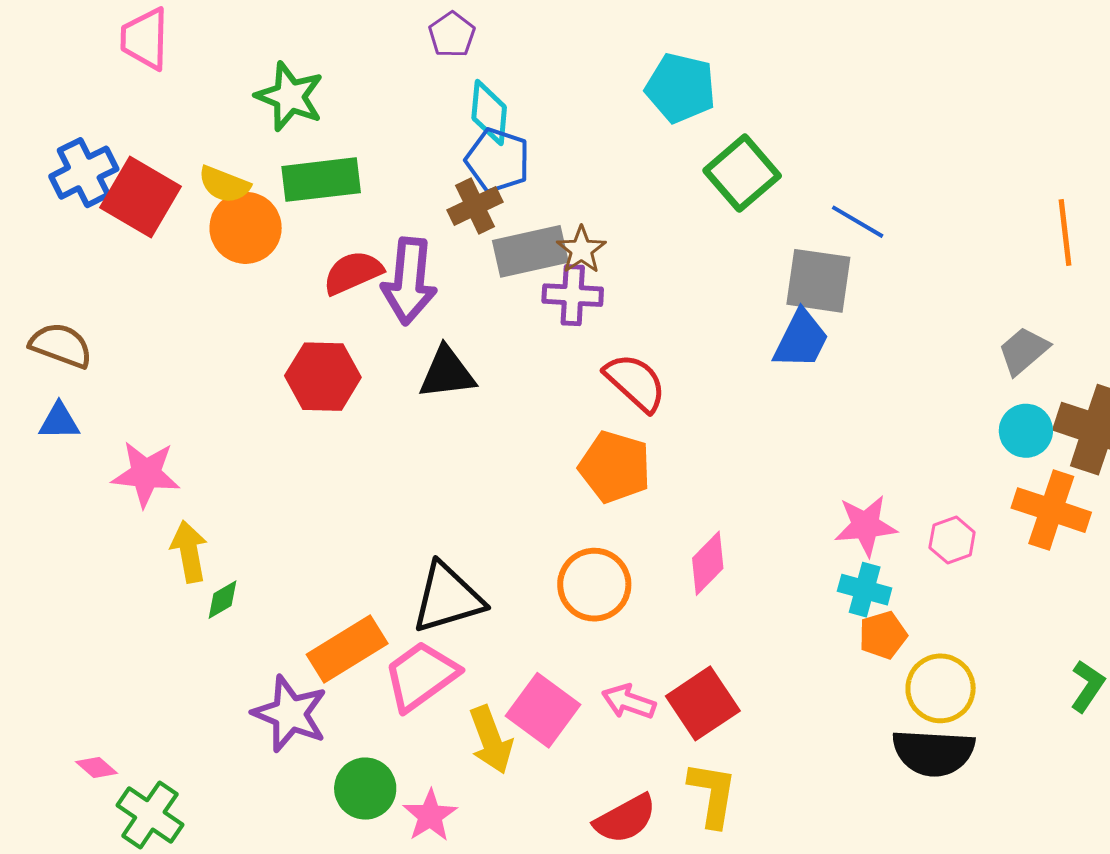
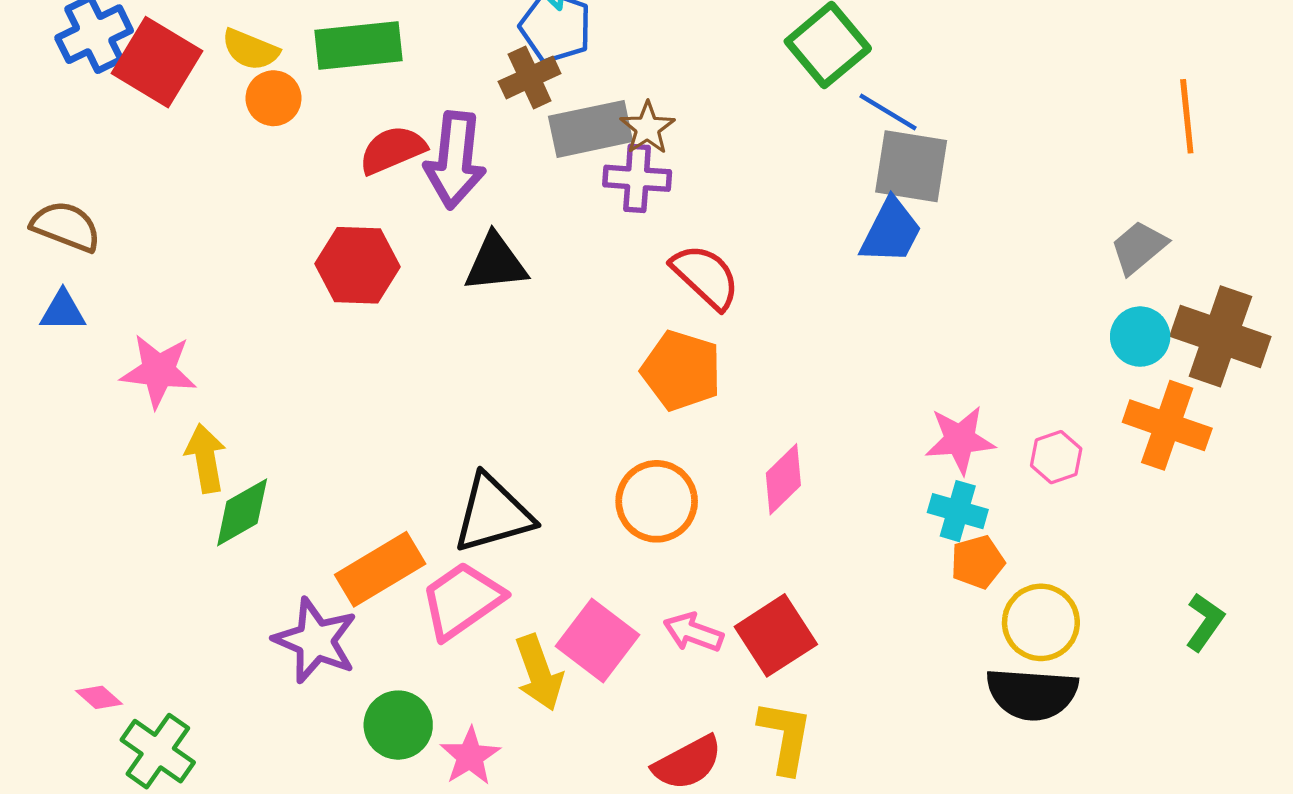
blue line: (858, 222) -> (888, 112), moved
orange circle: (246, 228) -> (273, 98), size x0.7
green diamond: (223, 600) -> (242, 512), size x1.6

